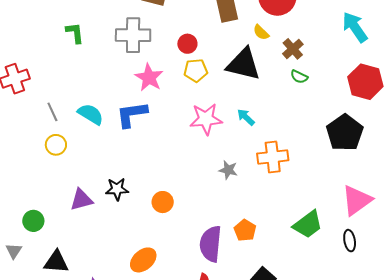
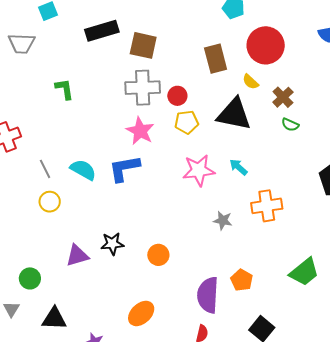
gray cross: (133, 35) -> (143, 88), moved

